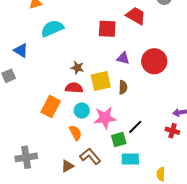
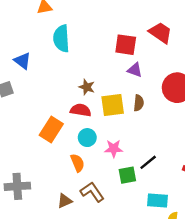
cyan semicircle: (52, 28) -> (61, 38), turned -75
purple triangle: (123, 58) -> (135, 70), moved
brown semicircle: (123, 87) -> (139, 103), moved
pink star: (105, 118) -> (114, 149), size x0.7
cyan rectangle: (130, 159) -> (158, 201), moved

